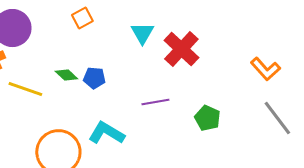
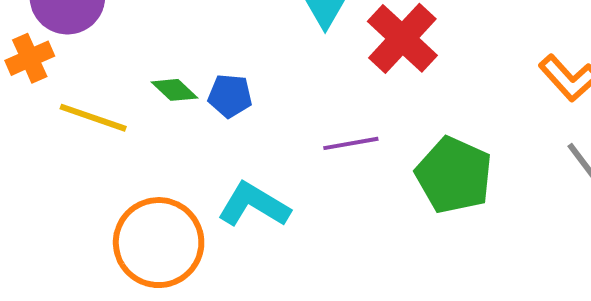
green pentagon: (207, 118) -> (454, 175), size x1.5

